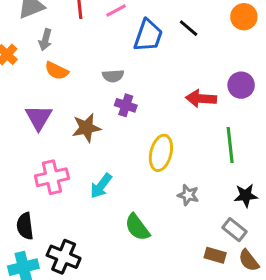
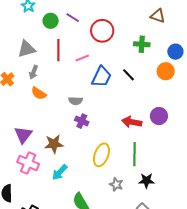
purple triangle: (39, 117) -> (23, 135), moved
brown star: (86, 128) -> (54, 144), moved
green line: (230, 145) -> (134, 154), moved
pink cross: (52, 177) -> (28, 163), turned 30
black star: (246, 195) -> (146, 181), moved

